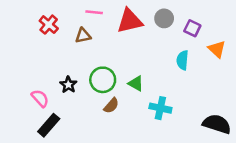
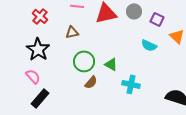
brown triangle: (83, 36) -> (72, 32), moved
cyan semicircle: (183, 60) -> (149, 45), turned -70
black star: (68, 85) -> (38, 49), moved, size x1.6

